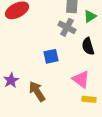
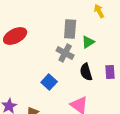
blue square: (51, 56) -> (49, 82), turned -35

